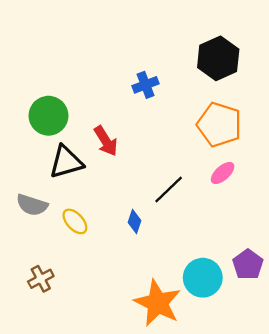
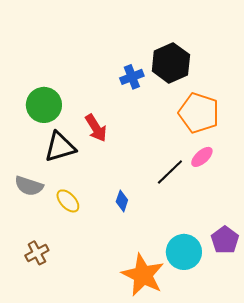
black hexagon: (218, 58) -> (171, 63), moved
black line: (169, 190) -> (170, 172), moved

